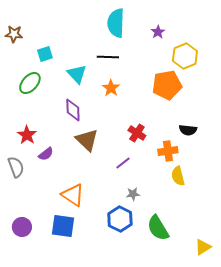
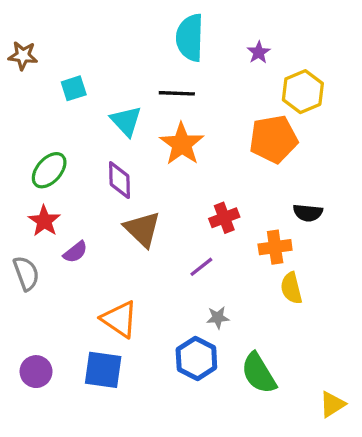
green ellipse: (30, 83) -> (49, 170), moved
orange star: (111, 88) -> (182, 144), size x1.5
red cross: (137, 133) -> (224, 218), turned 36

